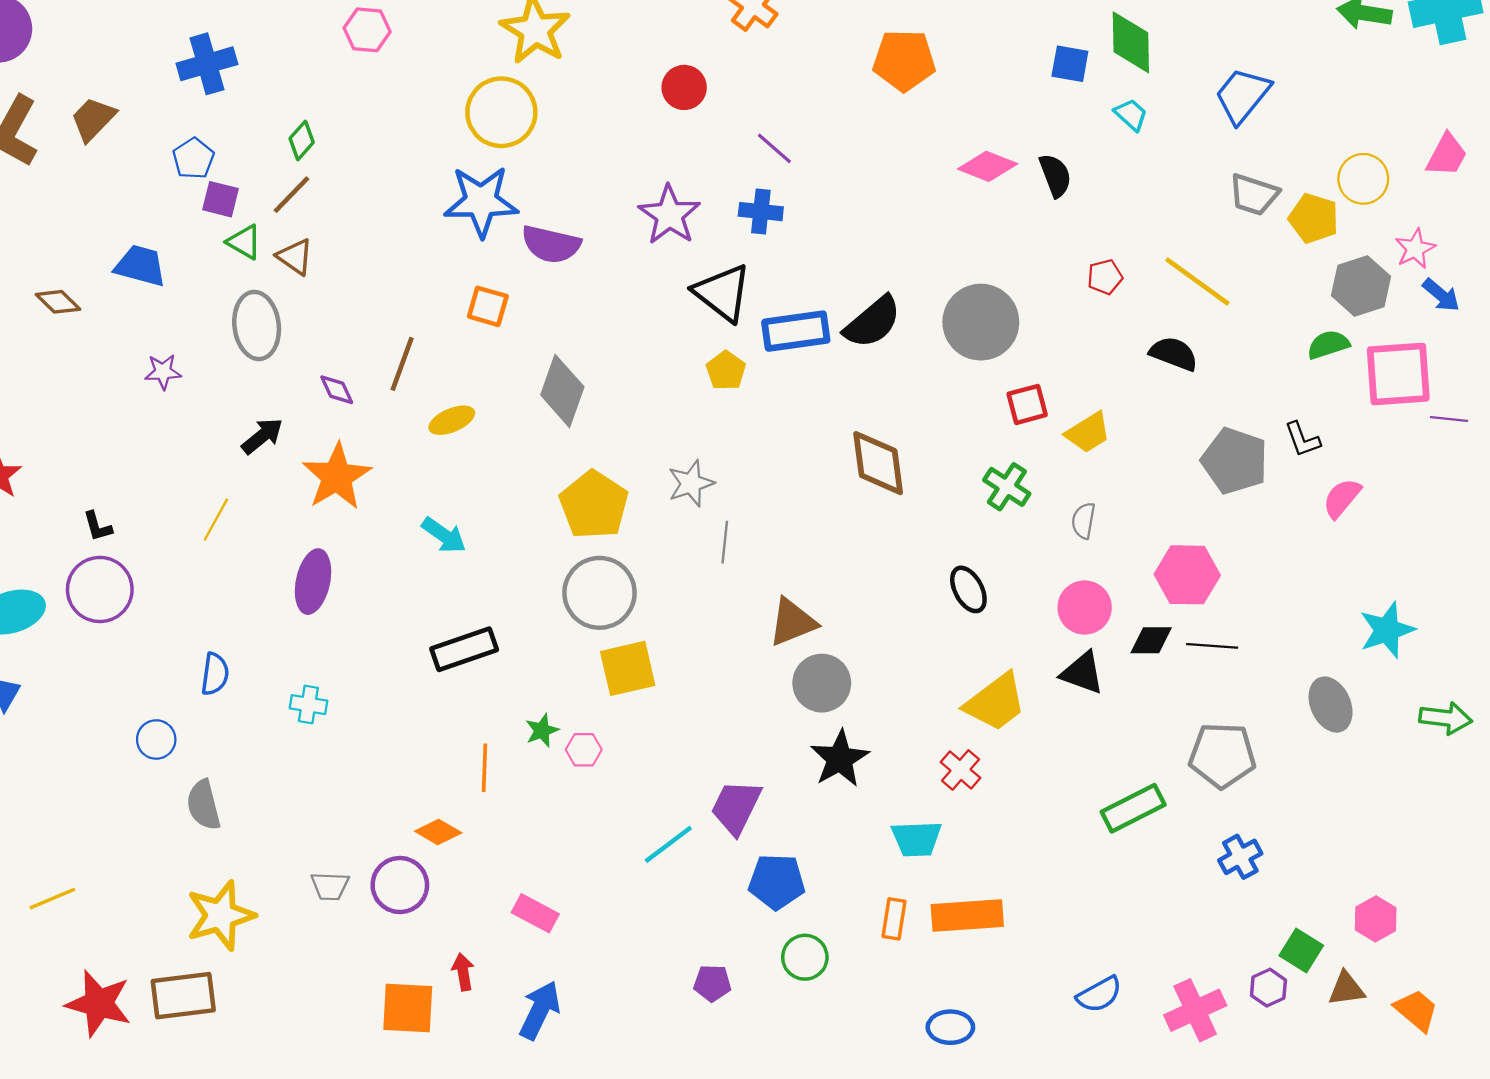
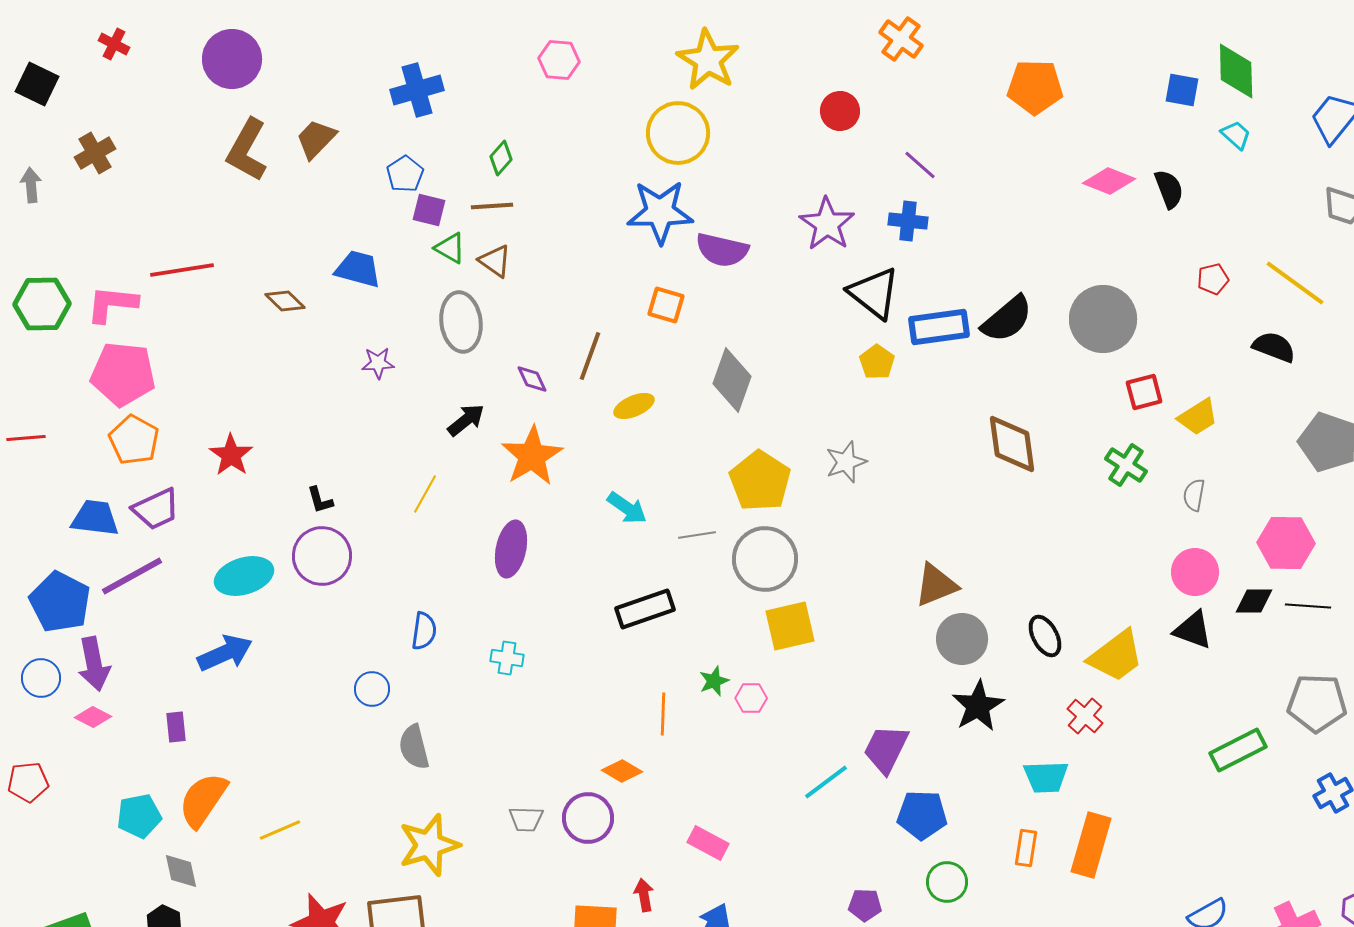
brown line: (292, 195) -> (492, 206), turned 42
gray line: (725, 542) -> (697, 535), moved, turned 75
black ellipse: (968, 589) -> (1045, 636), moved
orange rectangle: (967, 915) -> (1091, 845), turned -70

